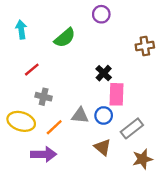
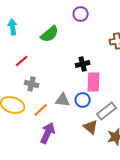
black cross: (104, 73) -> (83, 64), turned 32
brown triangle: (102, 147) -> (91, 127), moved
purple arrow: (44, 154) -> (48, 133), moved, turned -65

